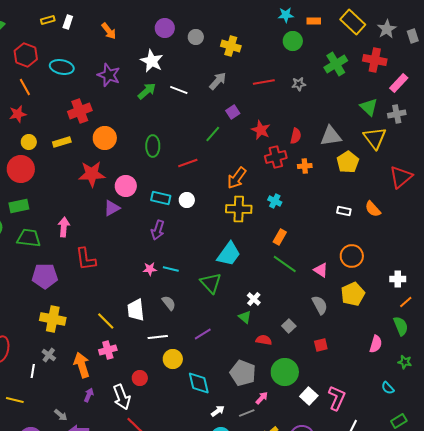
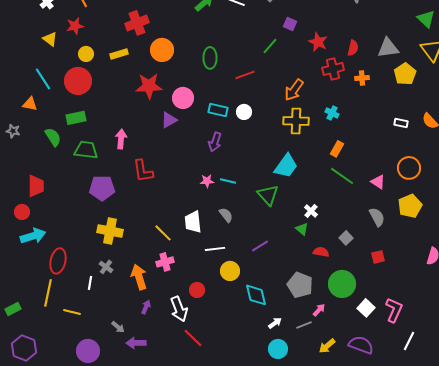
purple square: (233, 112) -> (290, 24), turned -32

